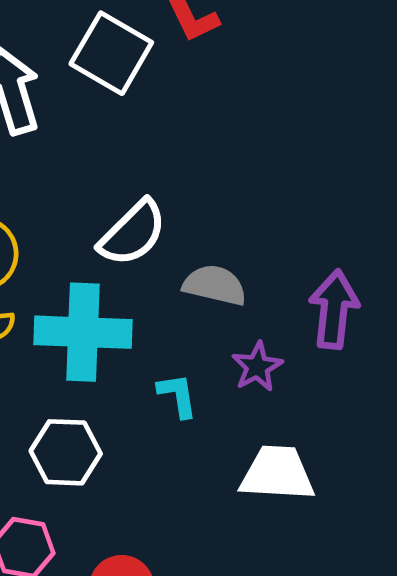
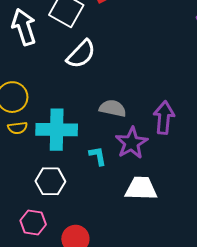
white semicircle: (133, 233) -> (81, 54), moved
purple star: (257, 367) -> (132, 143), size x1.5

